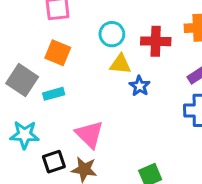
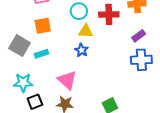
orange square: (58, 53) -> (43, 26), turned -30
blue star: (140, 86) -> (81, 50), moved
black square: (54, 162) -> (35, 102), moved

